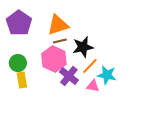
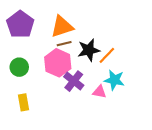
orange line: (90, 66) -> (107, 55), moved
yellow rectangle: (22, 80) -> (24, 102), moved

